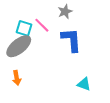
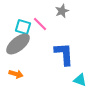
blue L-shape: (71, 40) -> (64, 54), moved
orange arrow: (17, 78) -> (16, 74), turned -64

